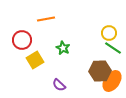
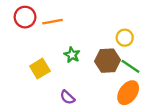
red circle: (22, 40) -> (25, 17), moved
green line: (113, 48) -> (130, 66), moved
brown hexagon: (100, 71) -> (108, 61), moved

